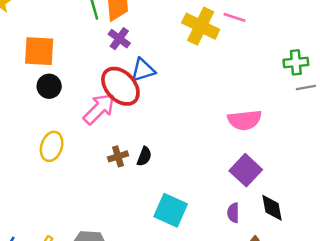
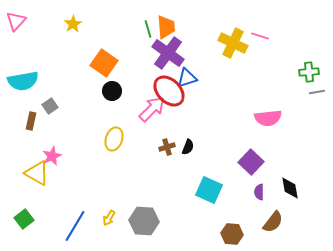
purple cross: (119, 39) -> (168, 53), size x1.8
orange square: (39, 51) -> (104, 63), turned 32
purple square: (246, 170) -> (251, 162), moved

